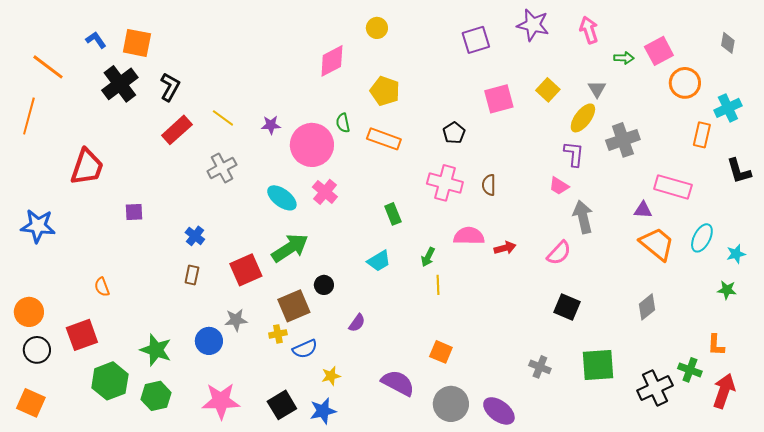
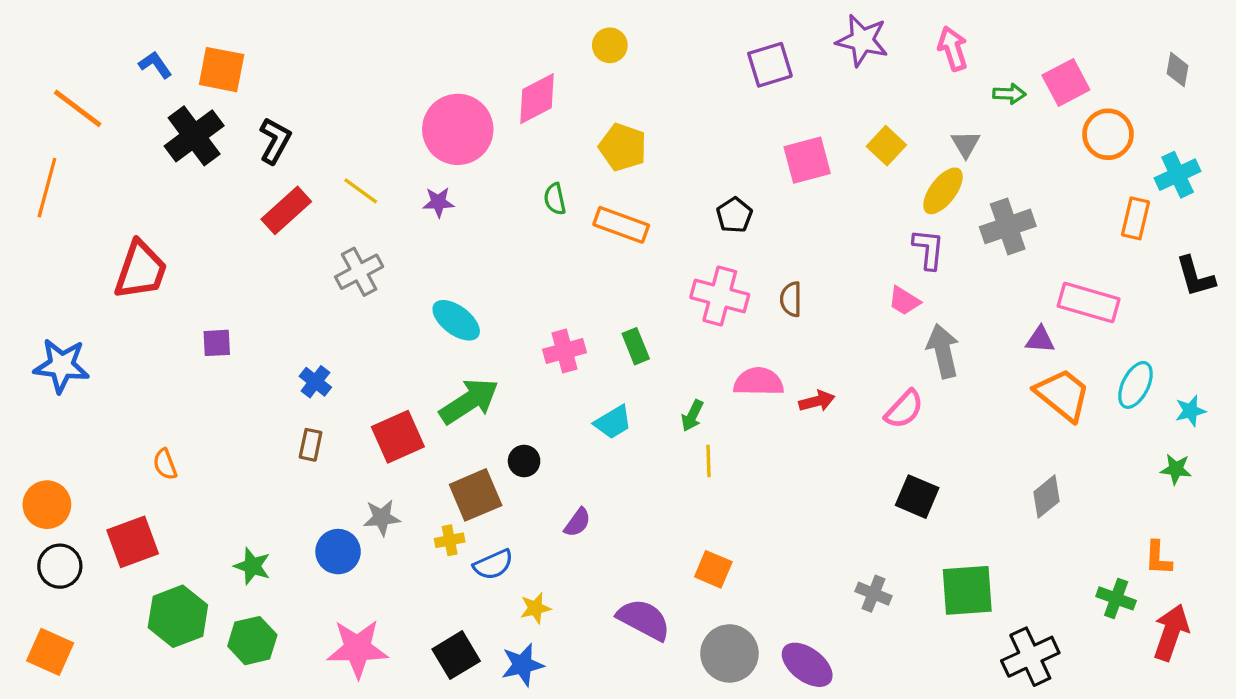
pink circle: (312, 145) -> (458, 129), moved
pink cross: (325, 192) -> (565, 351), moved, turned 35
green star: (156, 350) -> (252, 566), size x0.7
black cross: (655, 388) -> (1030, 657), moved

